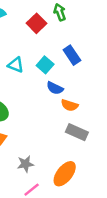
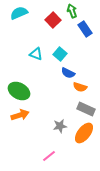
blue rectangle: (72, 55) -> (85, 29), moved
gray star: (25, 164) -> (60, 126), moved
orange ellipse: (65, 174) -> (84, 133), moved

